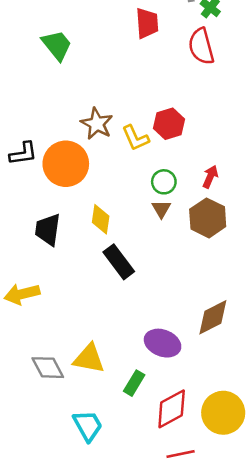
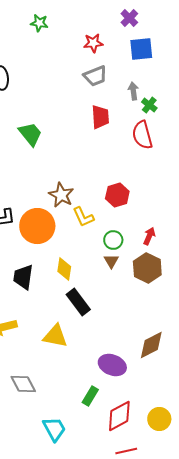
yellow L-shape: (135, 138) -> (83, 217), moved
yellow triangle: (89, 359) -> (55, 336), moved
yellow circle: (223, 413) -> (159, 419), size x0.7

